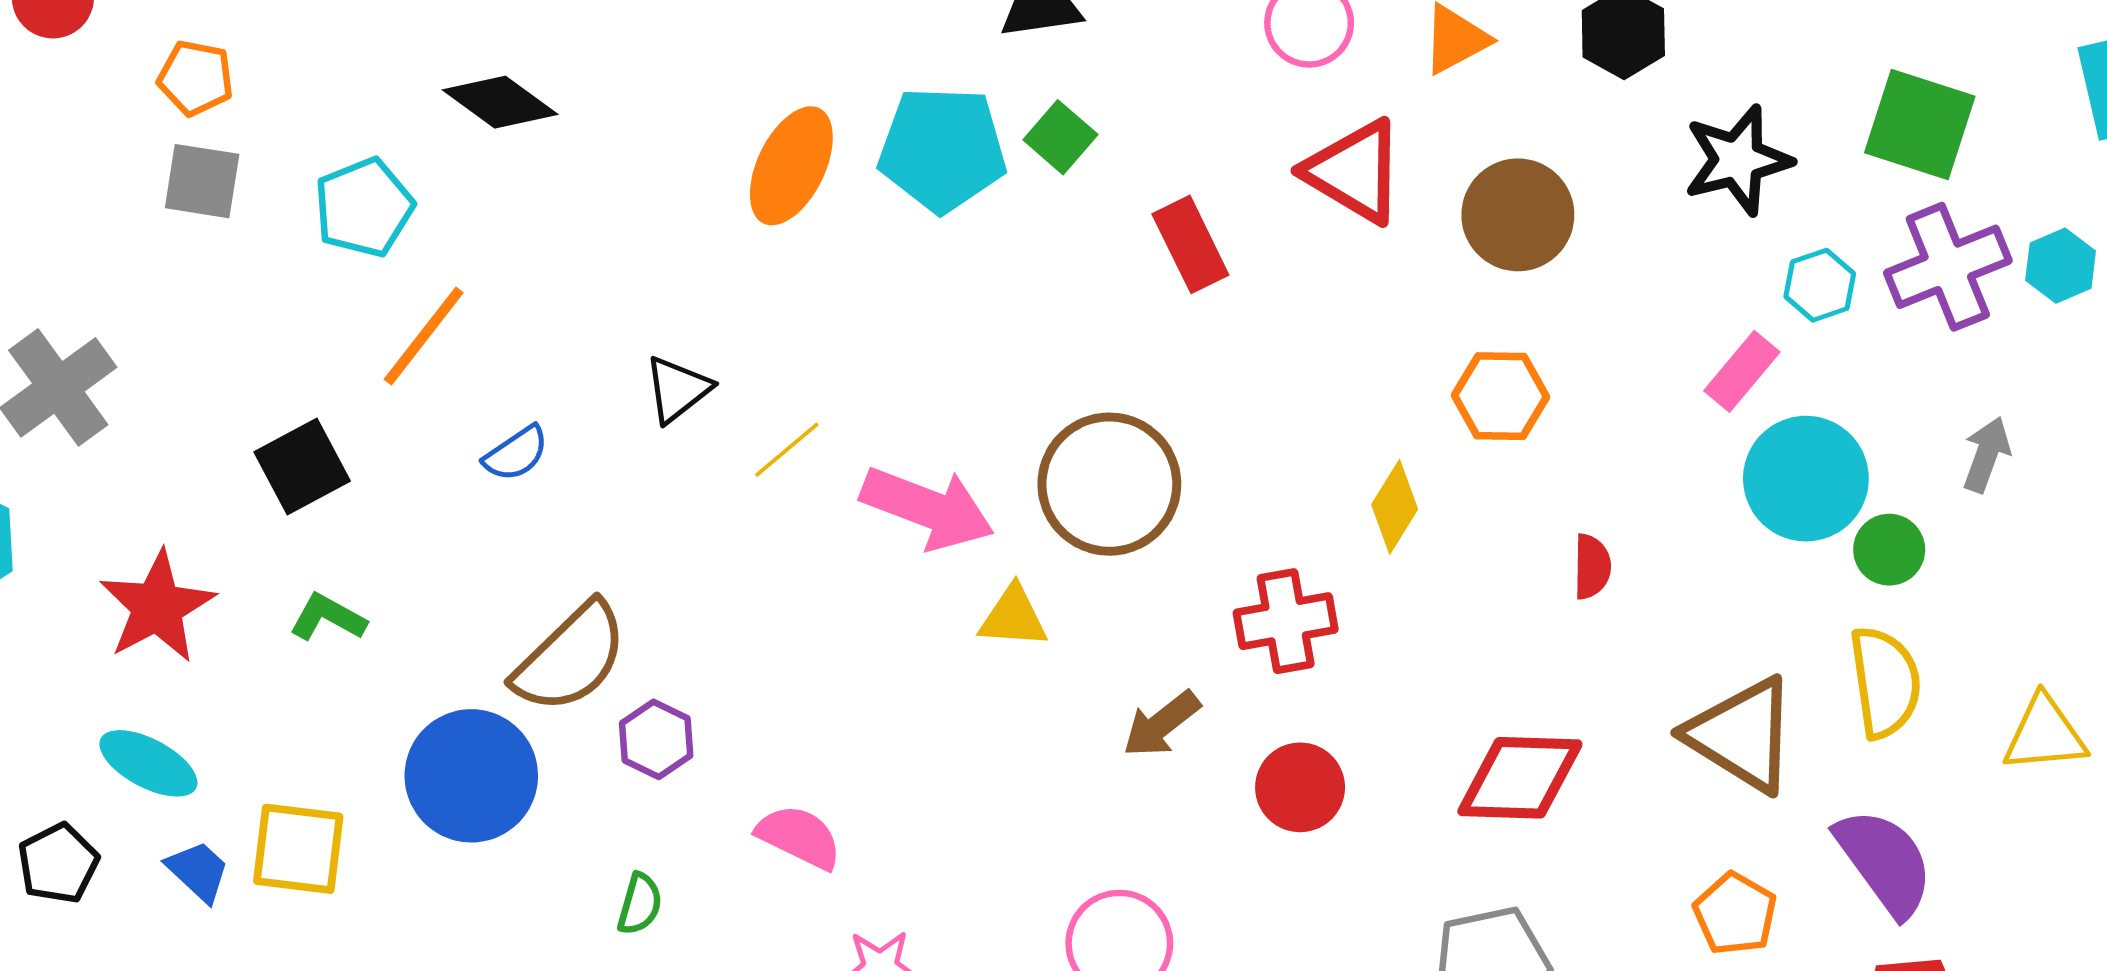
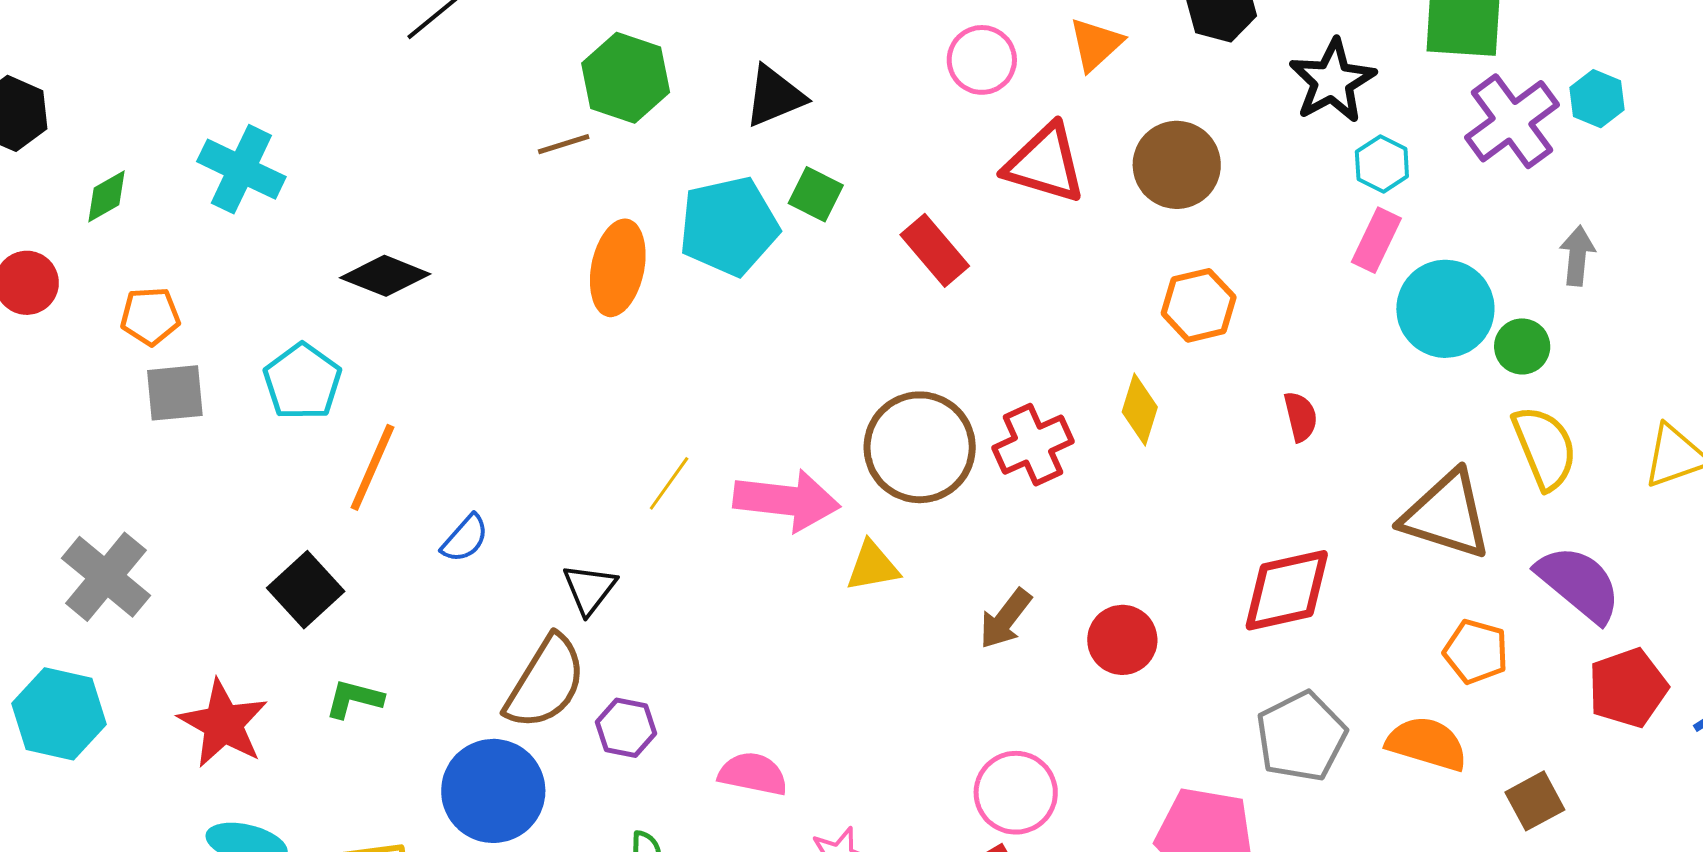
cyan hexagon: (1820, 285) -> (1382, 164), moved
black triangle: (678, 389) -> (589, 589), moved
red cross: (1286, 621) -> (1033, 445), moved

